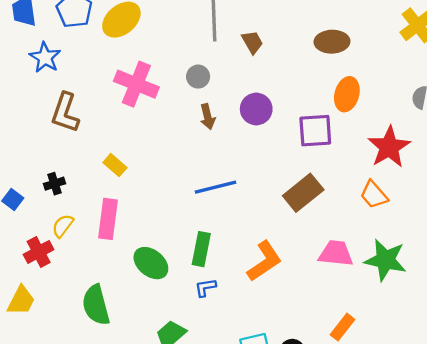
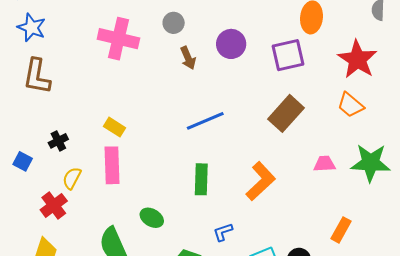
brown L-shape: (65, 113) -> (37, 76), moved
yellow rectangle: (115, 165) -> (115, 127), moved
pink trapezoid: (336, 253) -> (324, 164), size x0.7
green ellipse: (151, 263) -> (152, 218), moved, size x0.7
blue L-shape: (205, 288) -> (223, 232), moved

